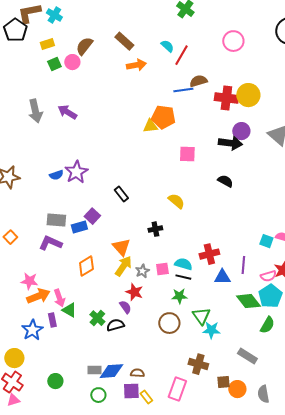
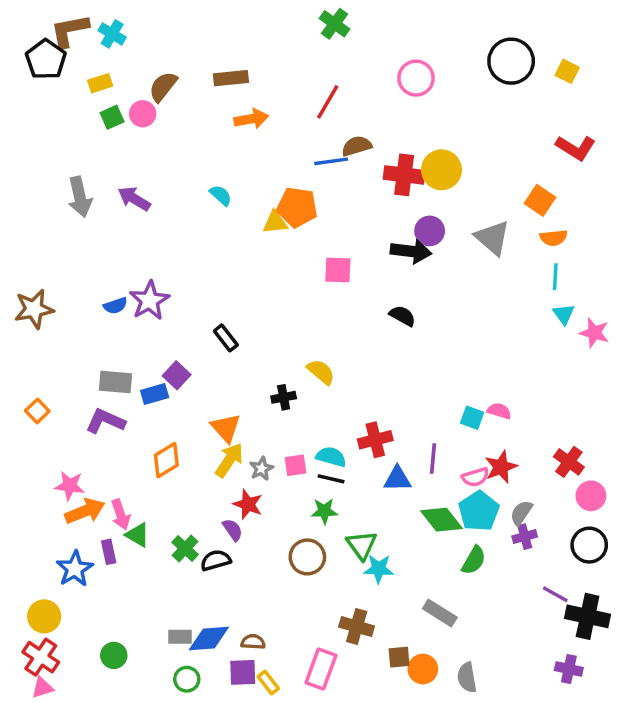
brown rectangle: (124, 41) -> (231, 78), turned -48
cyan semicircle: (167, 46) -> (221, 195), moved
yellow semicircle: (176, 201) -> (321, 372), moved

